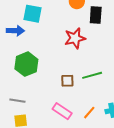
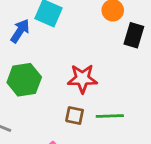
blue arrow: (15, 31) -> (20, 31), turned -72
red star: (75, 38) -> (82, 79), moved

